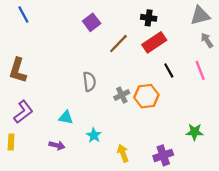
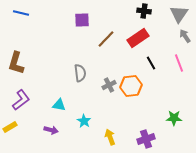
blue line: (23, 14) -> (21, 13), turned -49
gray triangle: (200, 16) -> (179, 14), turned -42
black cross: (149, 18) -> (144, 11), moved
purple square: (92, 22) -> (82, 20), turned 35
yellow rectangle: (11, 142) -> (10, 127), turned 56

